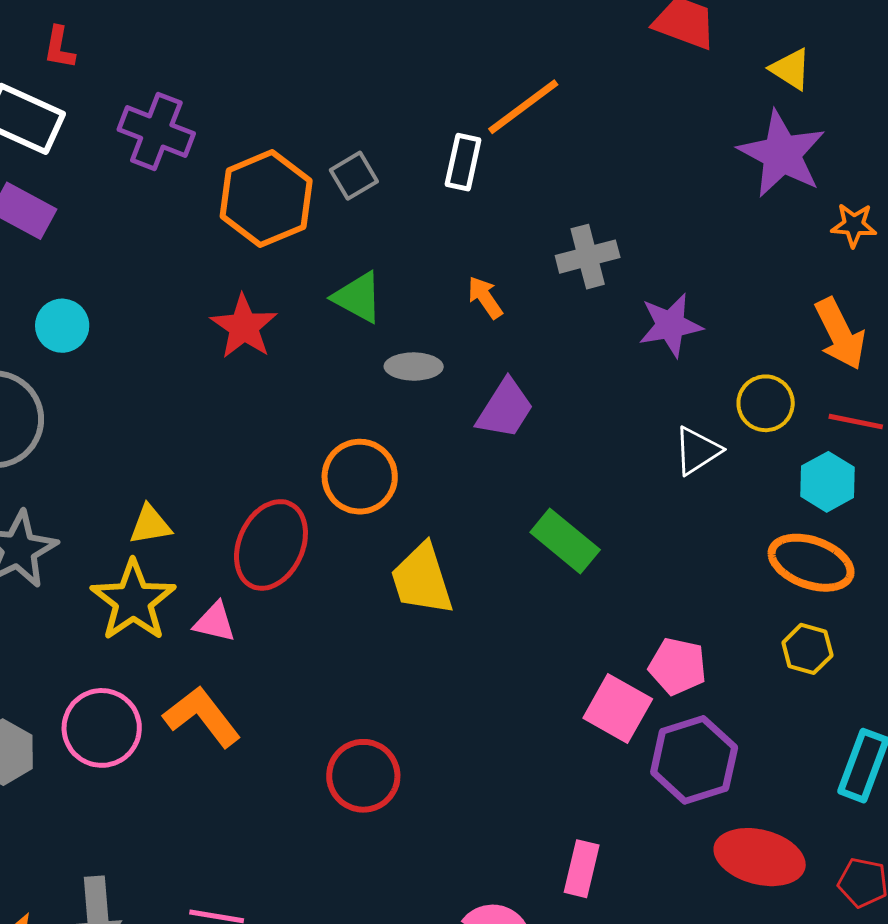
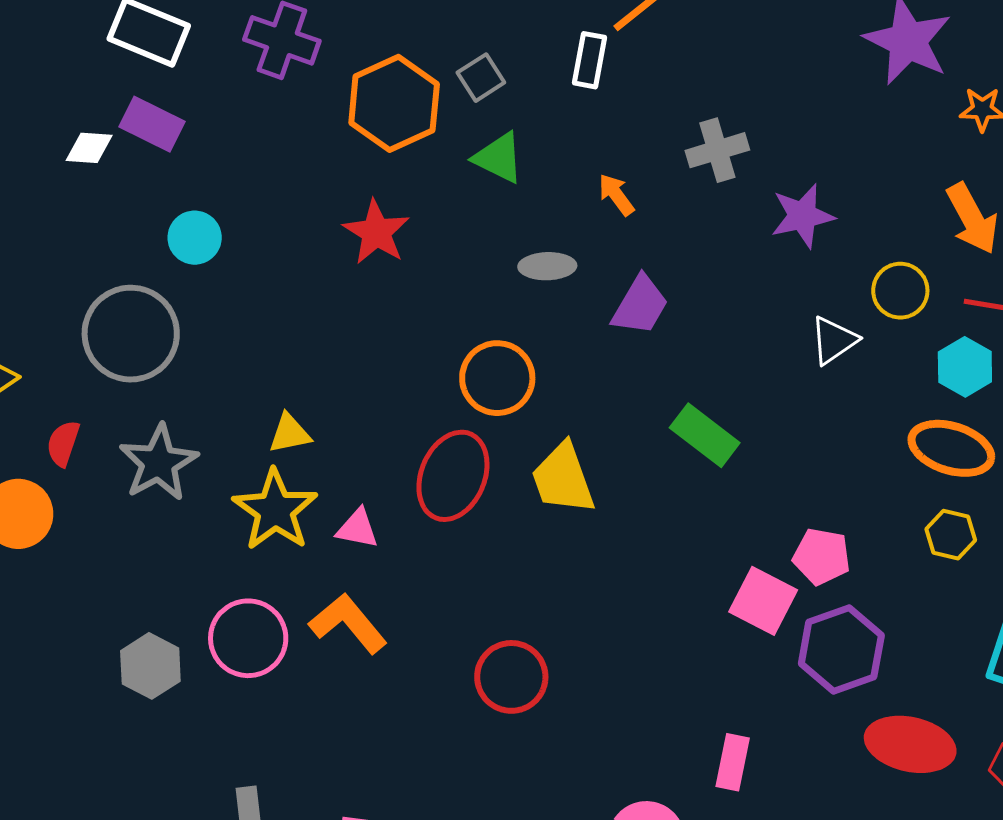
green triangle: (358, 297) -> (499, 158), moved
red ellipse: (271, 545) -> (453, 476), moved

